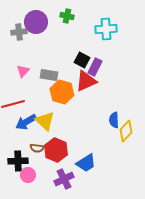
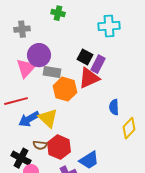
green cross: (67, 16) -> (58, 13), moved
purple circle: (36, 22) -> (39, 55), moved
pink triangle: (23, 71) -> (26, 68), size x1.5
blue semicircle: (114, 120) -> (114, 107), moved
black cross: (18, 161) -> (21, 158), turned 30

